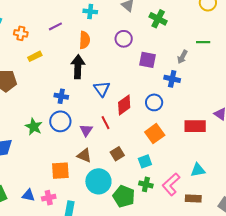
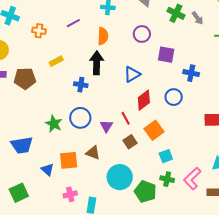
yellow rectangle: (35, 56) -> (56, 61), moved
gray arrow: (182, 57) -> (197, 18), moved, turned -64
blue triangle: (102, 89) -> (132, 74), moved, turned 36
blue cross: (61, 96) -> (81, 85), moved
orange square: (155, 134) -> (154, 130), moved
brown square: (117, 154) -> (130, 142), moved
brown triangle: (84, 155) -> (93, 153), moved
orange square: (60, 171) -> (69, 160), moved
blue triangle: (28, 195) -> (48, 170), moved, turned 32

